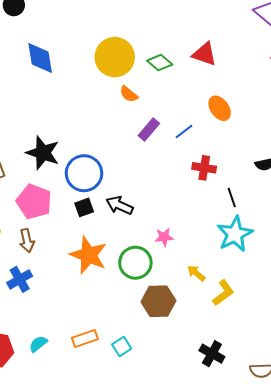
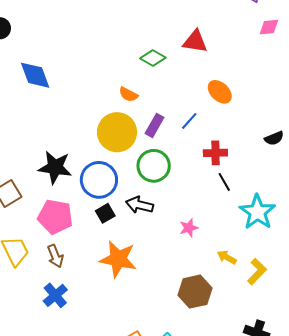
yellow circle: (115, 57) -> (117, 132), moved
black line: (232, 198) -> (224, 182), moved
green circle: (135, 263) -> (154, 166), moved

